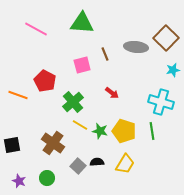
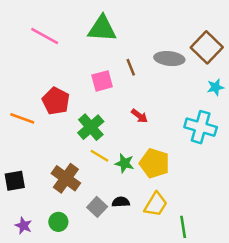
green line: (152, 131) -> (183, 227), moved

